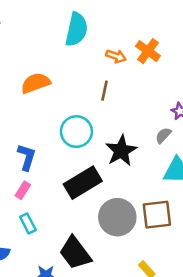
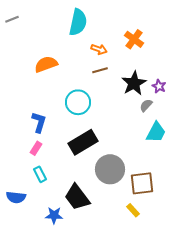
orange arrow: (116, 56) -> (99, 49), moved
brown line: (105, 91) -> (100, 70), turned 63
black star: (121, 151) -> (134, 83), moved
brown square: (157, 215) -> (142, 183), moved

